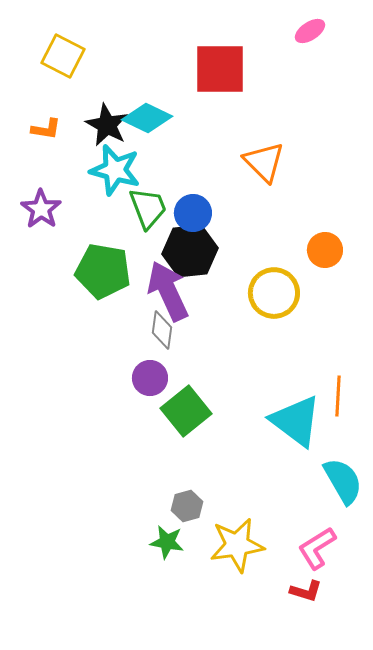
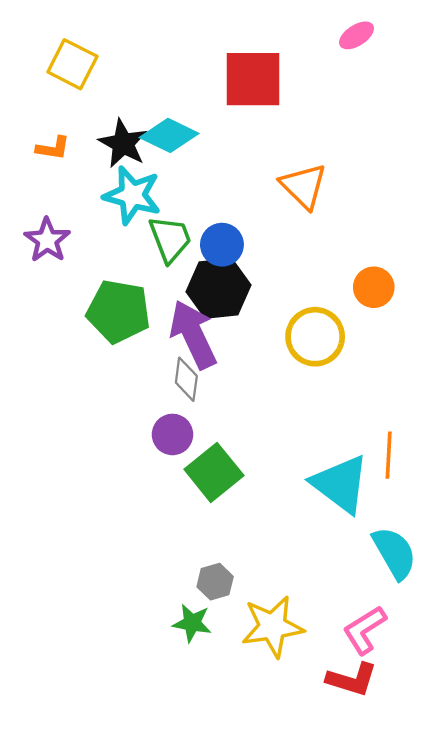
red L-shape: (306, 591) -> (352, 679), size x1.4

